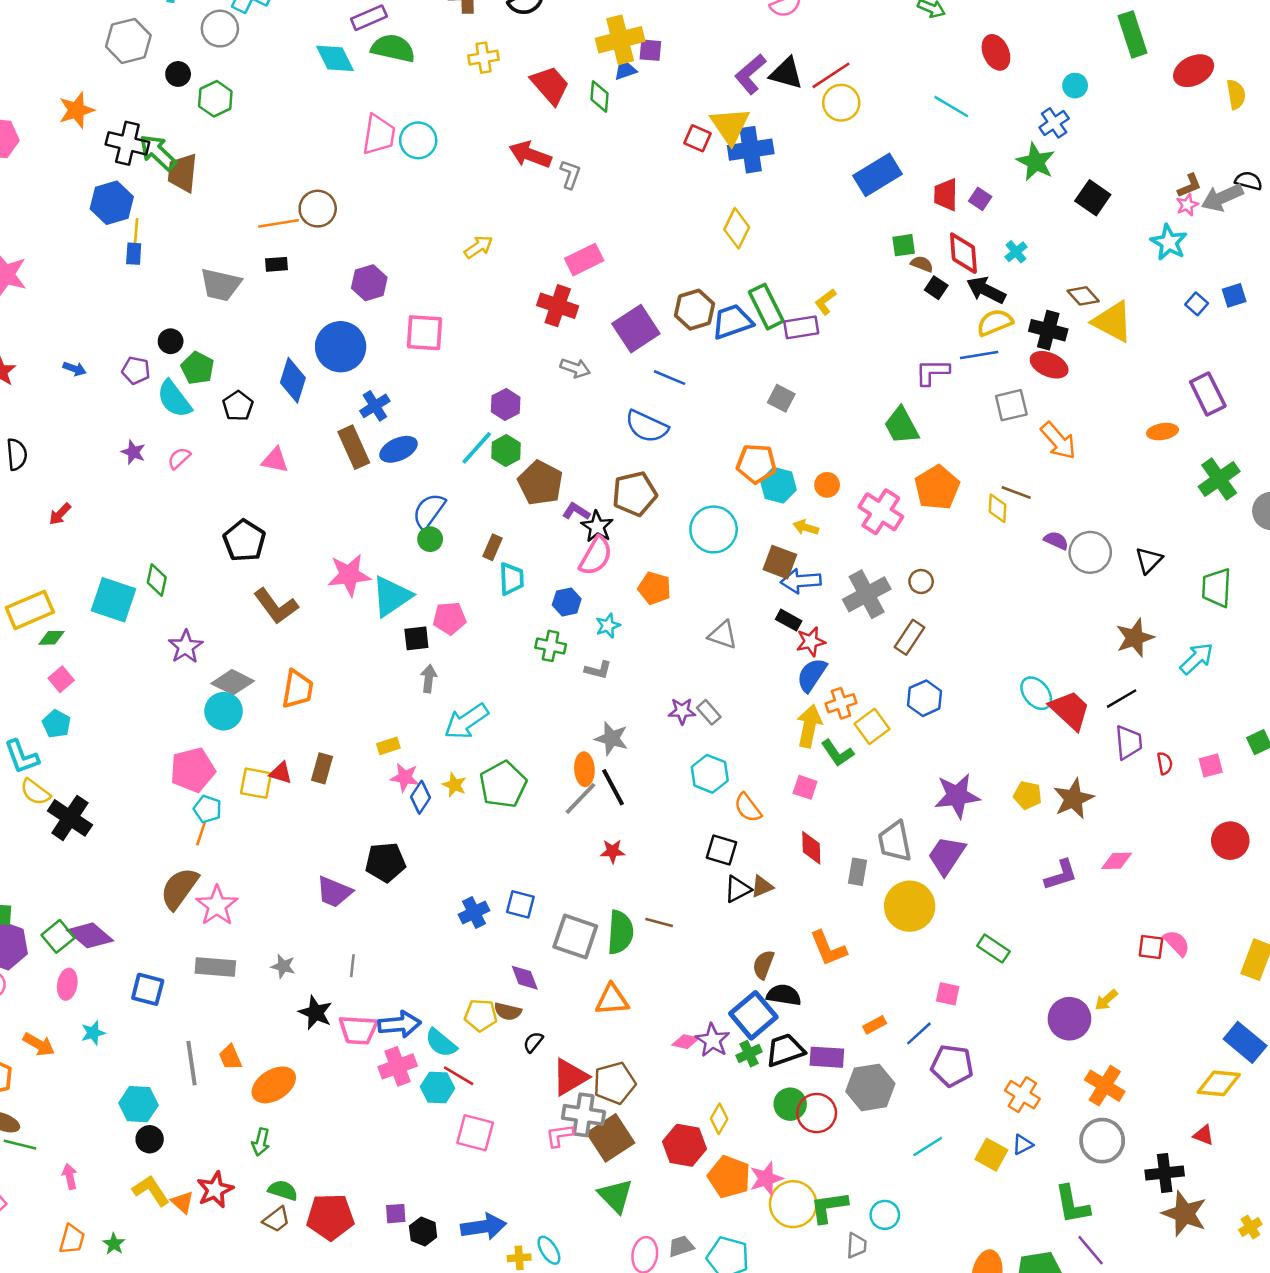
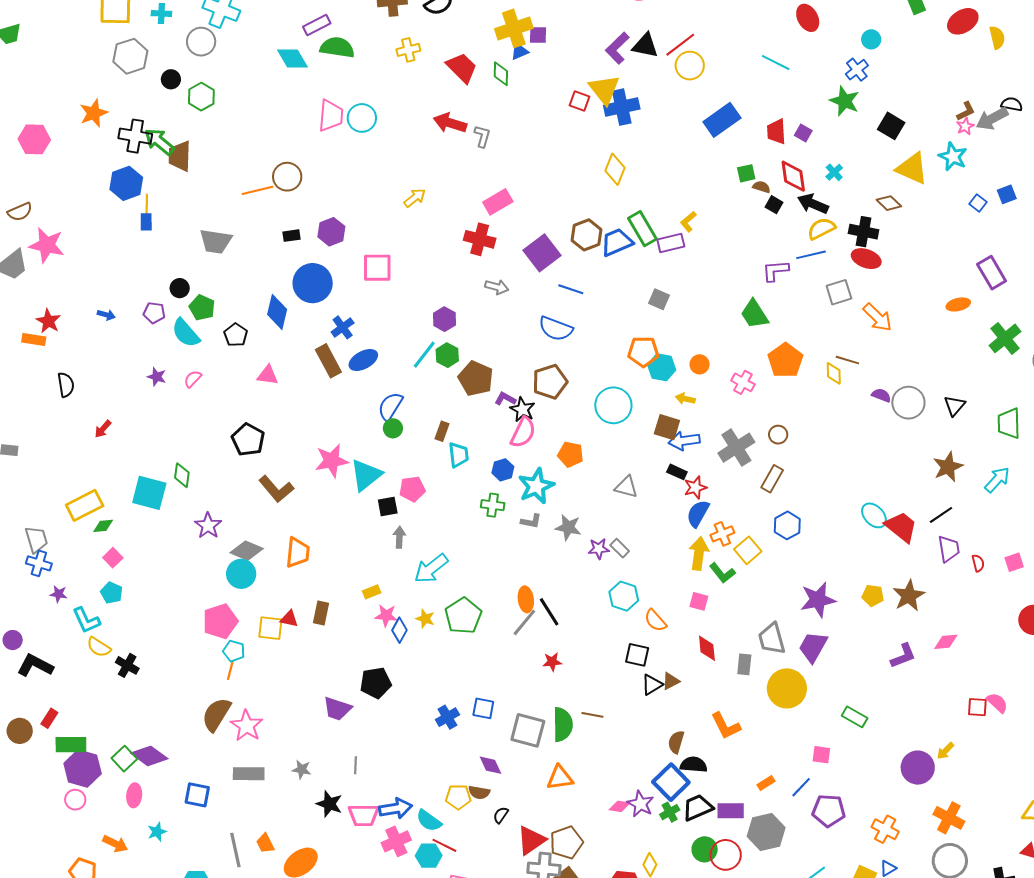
black rectangle: (277, 264) -> (291, 236), moved
yellow triangle: (1113, 322) -> (912, 168), moved
pink cross: (881, 512) -> (743, 382), size x0.7
cyan star: (608, 626) -> (536, 486), size x1.8
gray star: (611, 738) -> (568, 527), moved
black cross: (70, 818) -> (127, 665), size x0.7

